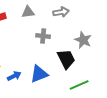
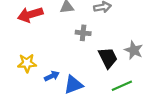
gray star: (83, 40) -> (134, 50), moved
blue triangle: (39, 74) -> (73, 85), moved

